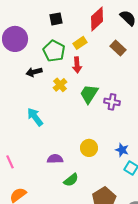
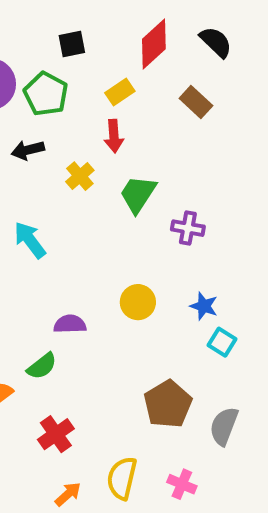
green pentagon: (54, 51) -> (46, 94), moved
purple cross: (112, 102) -> (188, 228), moved
green semicircle: (71, 180) -> (42, 366), moved

